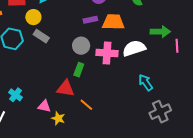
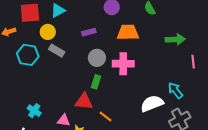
purple rectangle: (90, 20) -> (89, 32), moved
pink line: (177, 46) -> (193, 62), moved
white semicircle: (134, 48) -> (152, 103), moved
cyan arrow: (146, 82) -> (175, 90), moved

